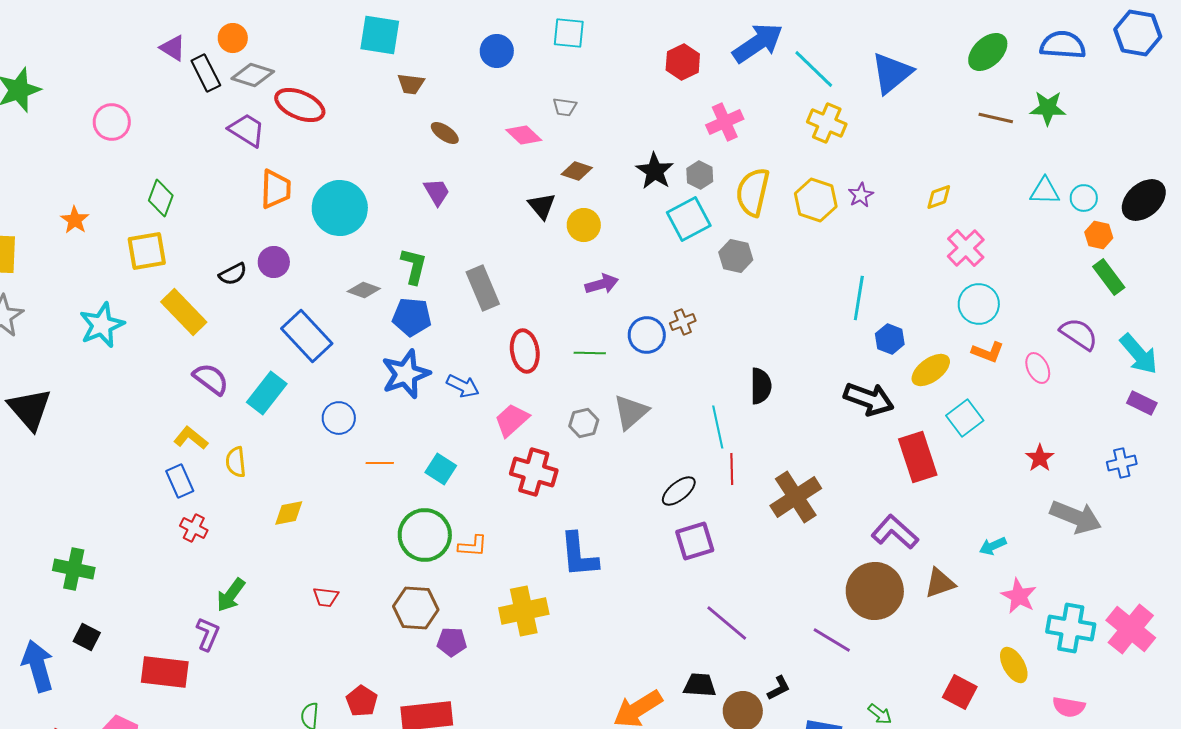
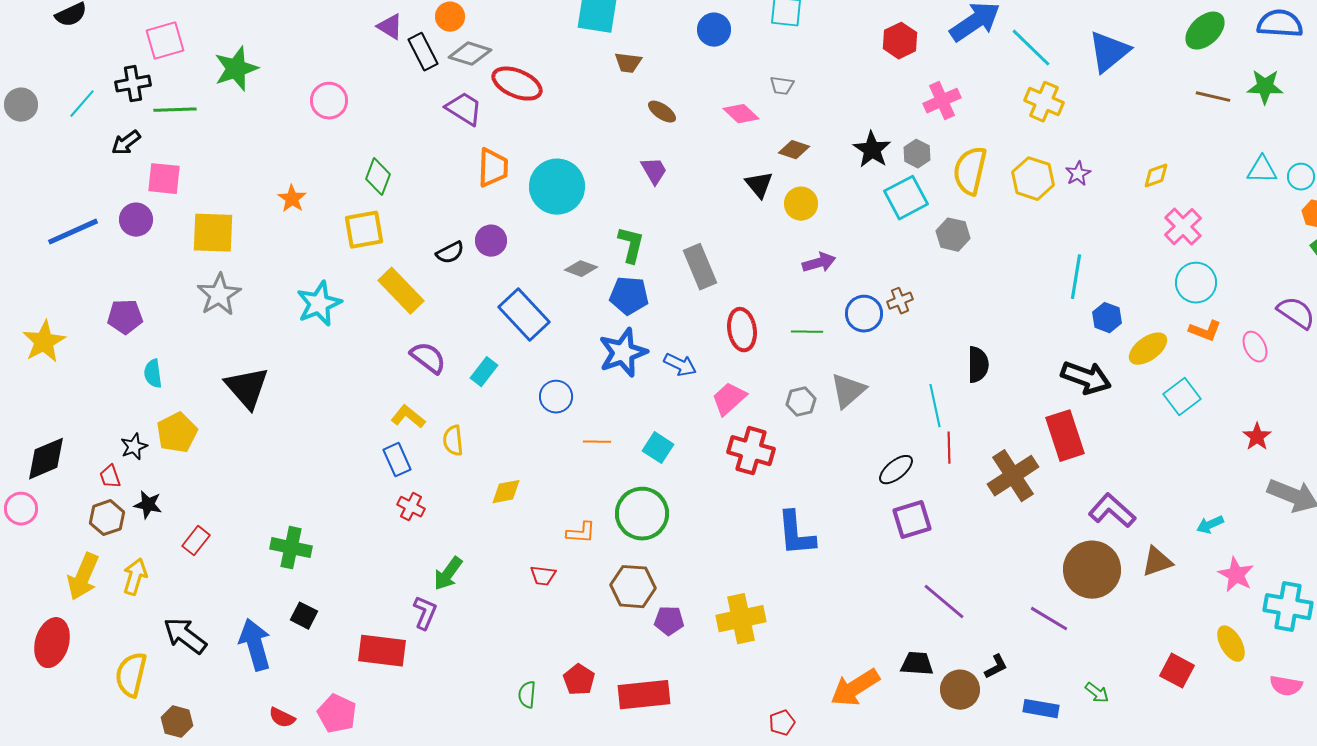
cyan rectangle: (267, 393) -> (484, 372), size x0.7
red rectangle: (918, 457) -> (1065, 436), moved
orange L-shape: (473, 546) -> (581, 533), moved
yellow cross: (524, 611) -> (741, 619), moved

